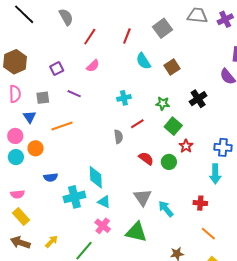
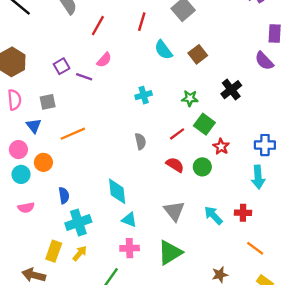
purple line: (74, 94) -> (84, 77), moved
red line: (137, 124) -> (177, 134), moved
blue semicircle: (51, 177) -> (64, 195), turned -88
pink semicircle: (18, 194) -> (26, 208), moved
cyan cross: (74, 197) -> (78, 223), moved
cyan arrow: (166, 209) -> (213, 215), moved
yellow rectangle: (21, 217) -> (54, 251), moved, turned 66
pink cross: (103, 226) -> (130, 248), turned -35
green triangle: (136, 232) -> (170, 253), turned -40
yellow arrow: (52, 242) -> (80, 253), moved

